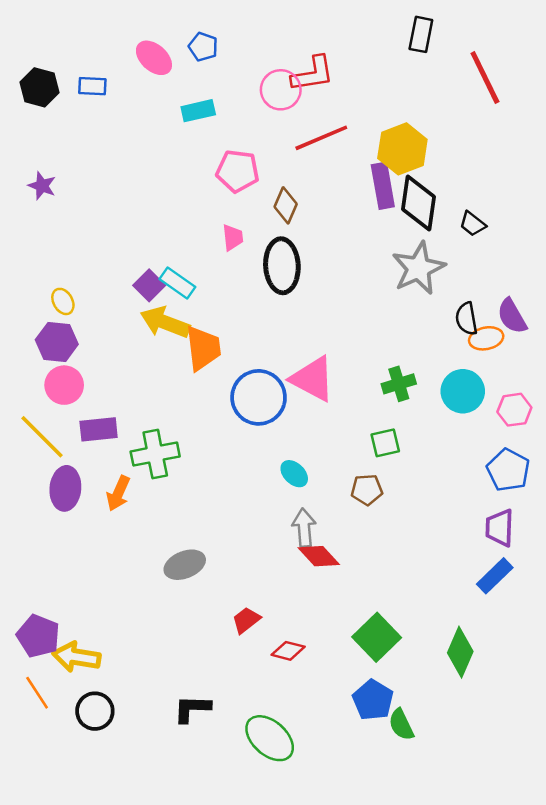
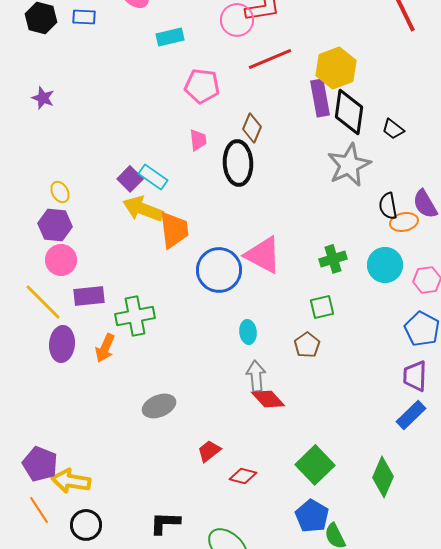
brown diamond: (286, 205) -> (252, 128), moved
cyan ellipse: (294, 474) -> (248, 332), turned 40
brown pentagon: (367, 490) -> (307, 345), turned -30

